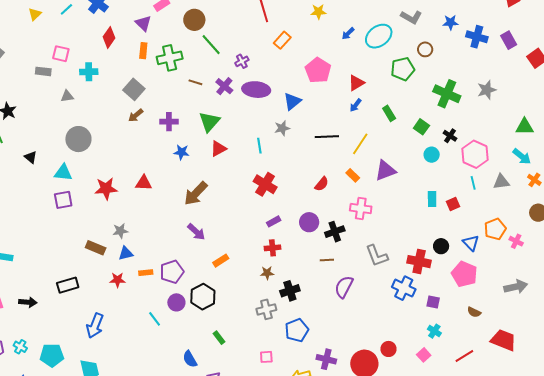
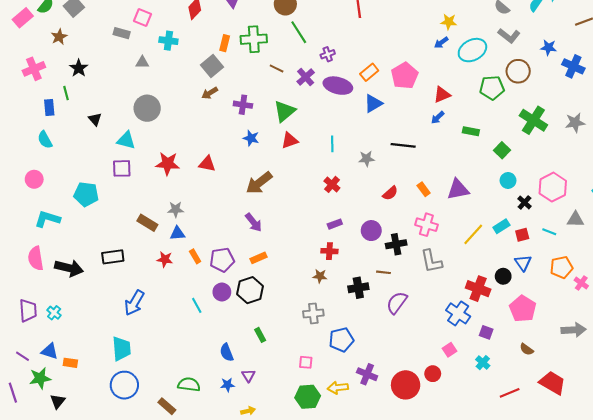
yellow star: (318, 12) -> (449, 22), moved
orange rectangle: (282, 40) -> (369, 72), moved
brown circle: (425, 49) -> (518, 71), size x1.5
orange rectangle: (143, 51) -> (225, 43), moved
green rectangle: (389, 113) -> (471, 131), turned -56
gray star: (282, 128) -> (367, 159), moved
black cross: (450, 136) -> (525, 202), moved
yellow line: (360, 144) -> (473, 234), moved
cyan line: (473, 183) -> (549, 232), moved, turned -64
red cross: (265, 184) -> (332, 184), size x0.7
cyan rectangle: (432, 199) -> (501, 226), turned 49
blue triangle: (471, 243) -> (523, 263), moved
gray L-shape: (377, 256) -> (431, 261), moved
orange rectangle: (221, 261) -> (259, 258), moved
orange rectangle: (146, 273) -> (195, 256), turned 56
black cross: (290, 291) -> (358, 288), moved
black arrow: (28, 302) -> (69, 268), size x1.5
cyan pentagon: (52, 355) -> (86, 194), moved
pink square: (424, 355) -> (450, 350), moved

